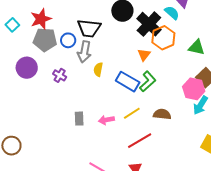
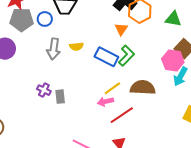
gray arrow: (84, 52) -> (54, 49), moved
yellow semicircle: (98, 69) -> (76, 46), turned -104
purple cross: (60, 75) -> (44, 90), moved
brown semicircle: (162, 114) -> (143, 88), size x1.4
pink arrow: (106, 120) -> (105, 102), moved

